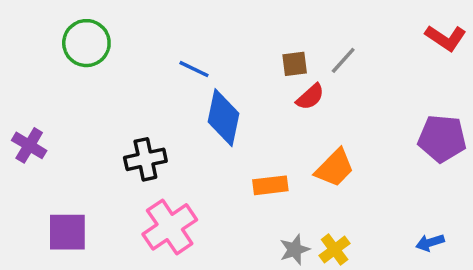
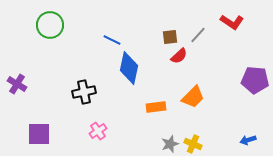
red L-shape: (446, 38) -> (232, 22), moved
pink cross: (170, 227) -> (98, 131), size x0.6
yellow cross: (335, 250) -> (193, 144), turned -30

